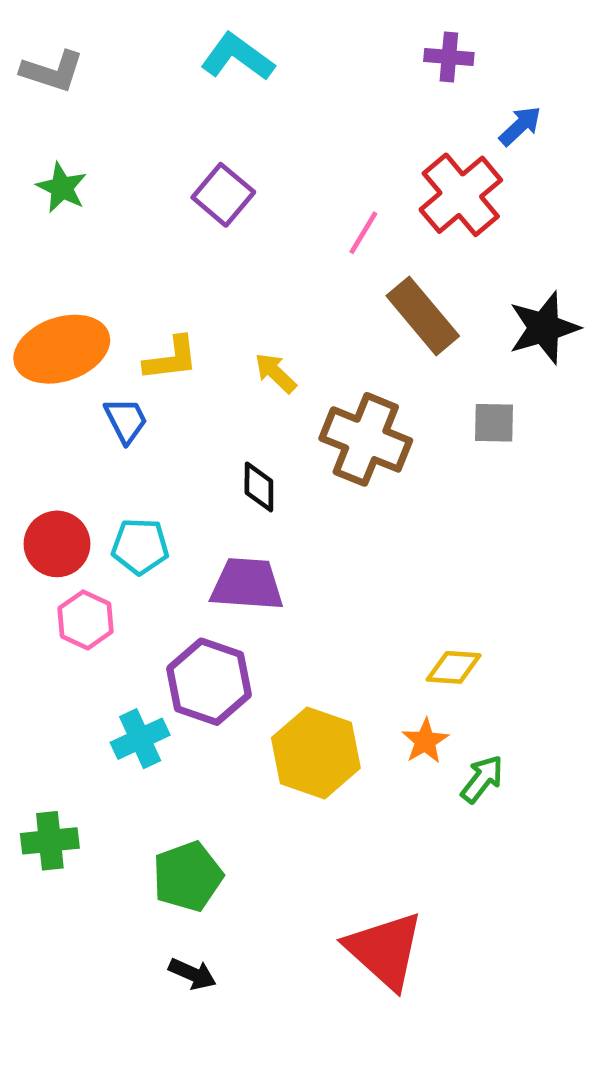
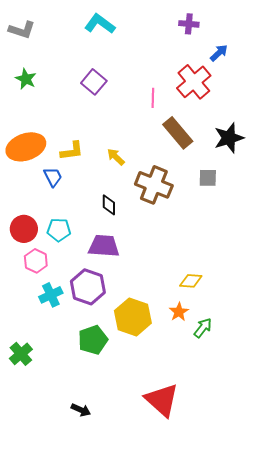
pink line: (363, 233) -> (153, 98), turned -30
cyan cross: (140, 739) -> (51, 295), moved
green cross: (50, 841) -> (21, 354), turned -35
green pentagon: (188, 876) -> (93, 340), moved

